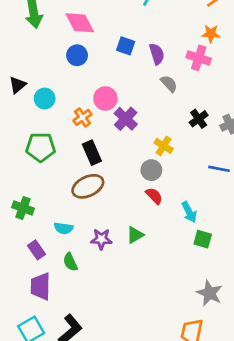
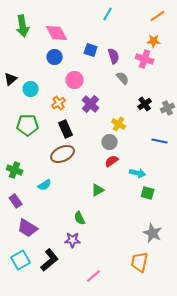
pink circle: (105, 98) -> (75, 80), moved
red semicircle: (154, 196) -> (112, 161), turned -80
cyan arrow: (189, 212) -> (138, 173), turned -49
cyan semicircle: (64, 228) -> (45, 185), turned -40
purple star: (101, 239) -> (73, 240), moved
purple rectangle: (36, 250) -> (16, 201), moved
green semicircle: (70, 262) -> (80, 218), moved
purple trapezoid: (41, 286) -> (28, 228), turned -60

